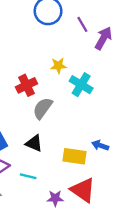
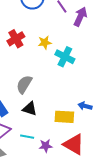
red cross: (27, 85) -> (16, 39), moved
gray semicircle: (43, 108) -> (24, 84), moved
purple star: (55, 198) -> (46, 146), moved

